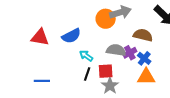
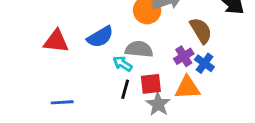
brown semicircle: (143, 35) -> (201, 31), turned 48
gray semicircle: (116, 50) -> (139, 49), moved
orange triangle: (146, 77) -> (187, 88), moved

